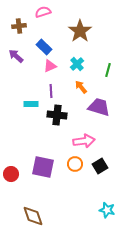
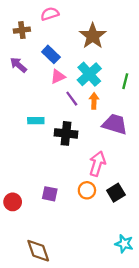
cyan cross: (77, 64) -> (89, 74), size x1.5
orange arrow: (81, 87) -> (94, 101), turned 40
purple line: (51, 91) -> (72, 99), moved, turned -32
pink arrow: (84, 141) -> (97, 164), turned -65
purple square: (43, 167) -> (50, 194), size x0.6

